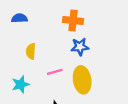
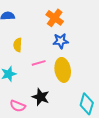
orange cross: (73, 21) -> (55, 18), turned 30

